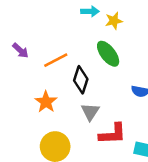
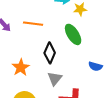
orange line: (56, 60) -> (33, 24), moved, turned 30

